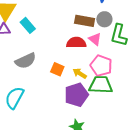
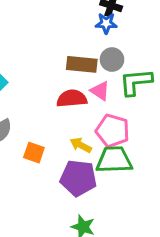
green L-shape: (119, 35) -> (136, 82), turned 75
orange square: (57, 69) -> (34, 153), moved
purple pentagon: (76, 95) -> (78, 178), turned 30

